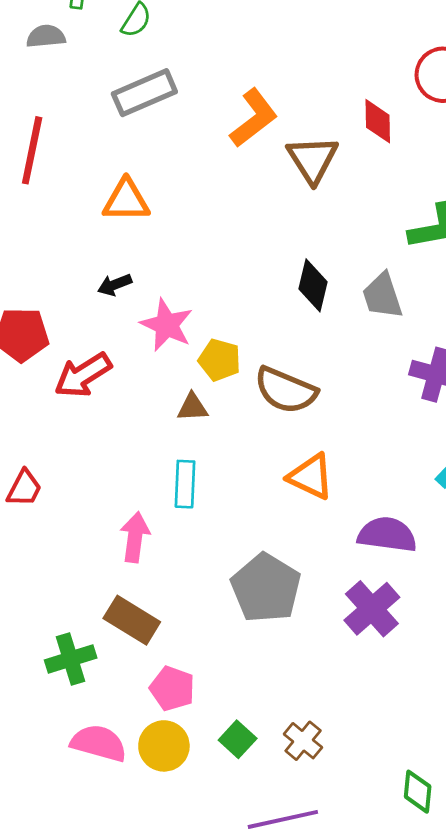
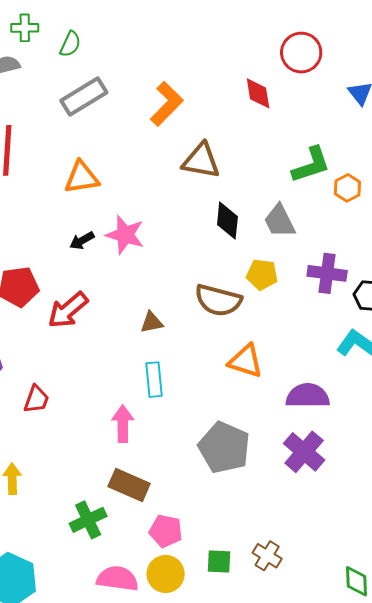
brown triangle: (312, 159) -> (201, 161), moved, turned -39
pink star: (167, 325) -> (125, 235), moved
yellow pentagon: (220, 360) -> (262, 275), moved
green square: (238, 739) -> (219, 561), turned -32

